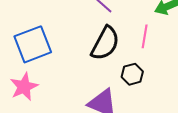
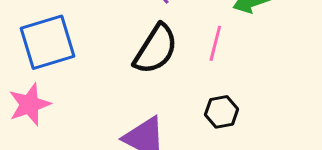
black hexagon: (132, 74) -> (222, 112), moved

